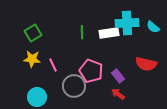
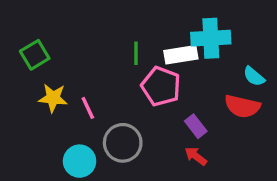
cyan semicircle: (153, 27) -> (254, 76), moved
green square: (33, 33) -> (35, 55), moved
pink pentagon: (91, 71) -> (161, 86), moved
cyan circle: (37, 97) -> (80, 161), moved

